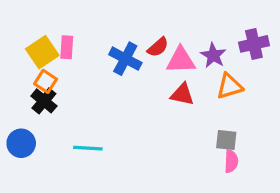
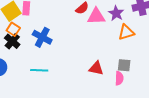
blue cross: (125, 59) -> (42, 37), moved
red triangle: (182, 94) -> (96, 68), moved
pink semicircle: (231, 161) -> (119, 78), moved

